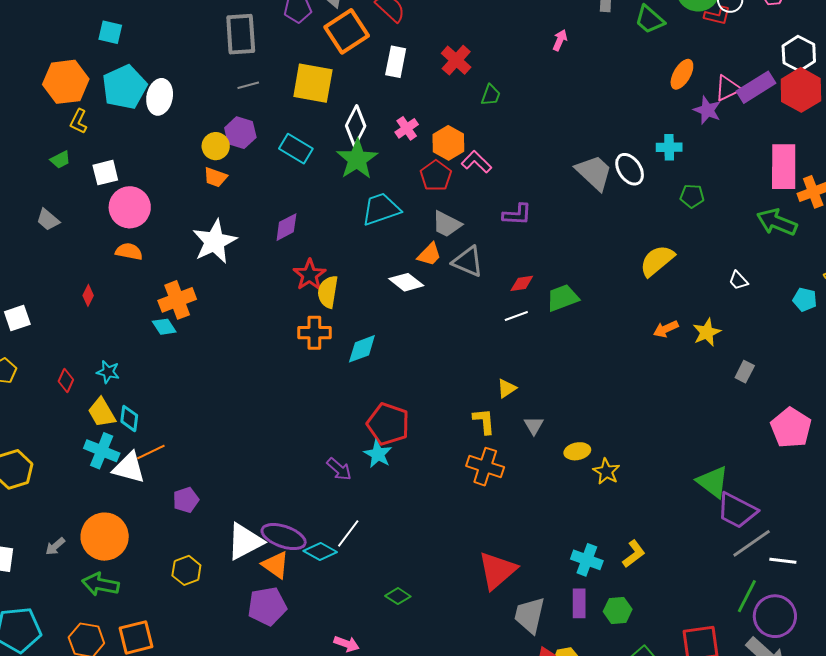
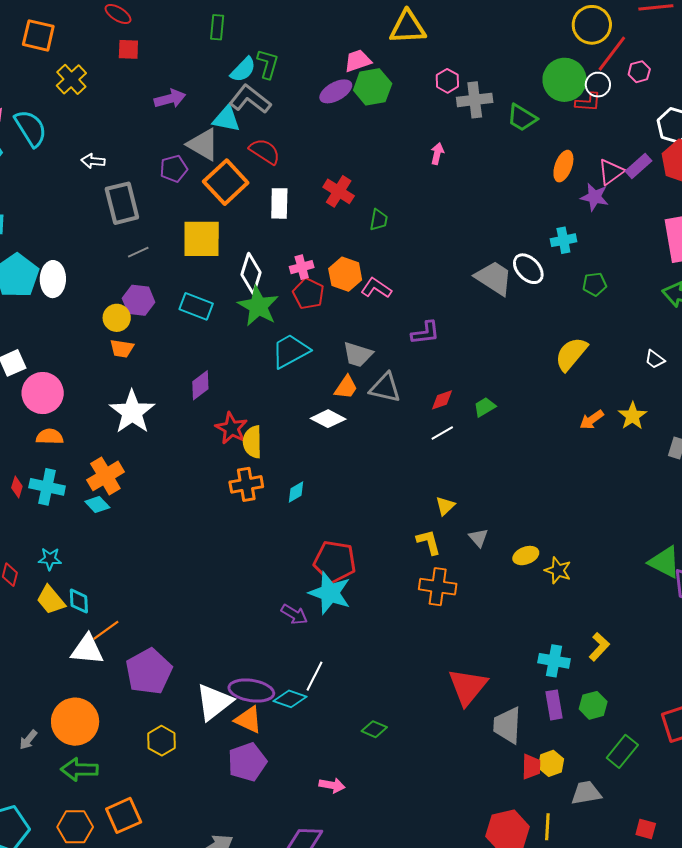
purple rectangle: (756, 87) -> (639, 166), size x0.7
pink cross: (407, 128) -> (302, 267), turned 30
red pentagon: (436, 176) -> (308, 294), moved
green trapezoid: (563, 298) -> (485, 407), size x0.7
cyan diamond: (362, 349) -> (296, 492), size x0.7
cyan cross: (102, 451) -> (47, 487), moved
cyan star: (378, 454) -> (330, 593), size x1.5
purple pentagon: (186, 500) -> (149, 671), size x1.8

